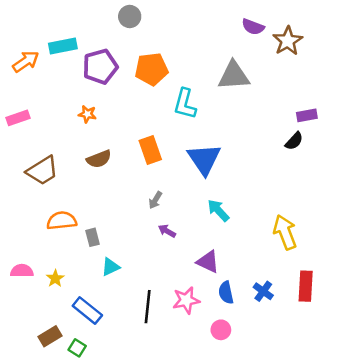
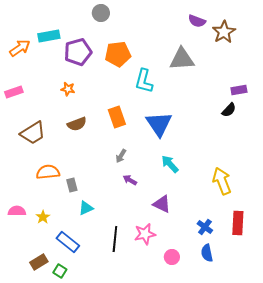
blue semicircle: (226, 293) -> (207, 253), moved

